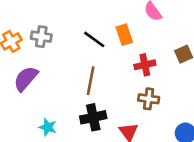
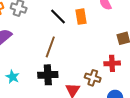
red cross: (145, 65) -> (112, 63), moved
brown cross: (149, 99) -> (93, 78), moved

